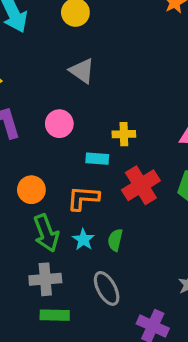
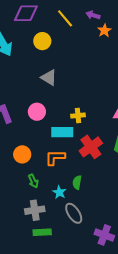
cyan rectangle: (97, 159) -> (62, 132), size x1.5
green arrow: (46, 233) -> (33, 181), size x0.6
cyan star: (83, 239) -> (59, 192), moved

